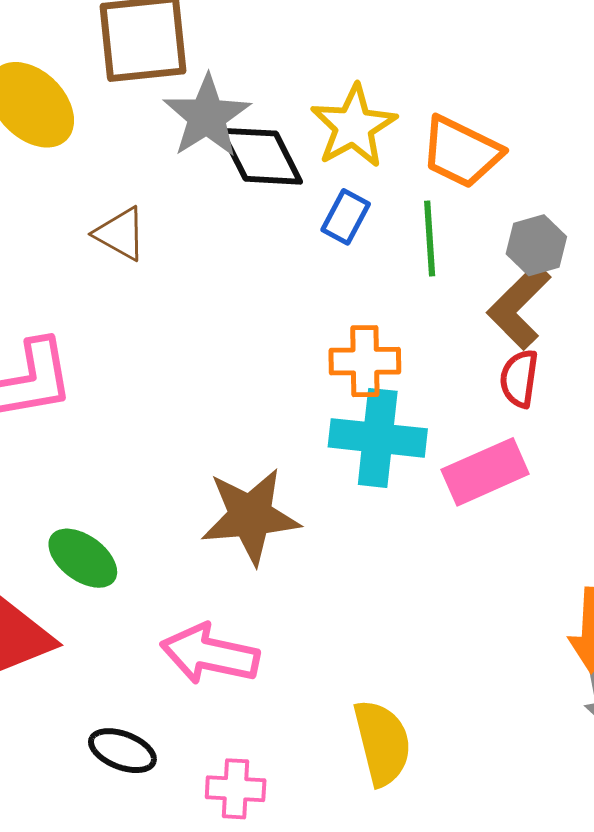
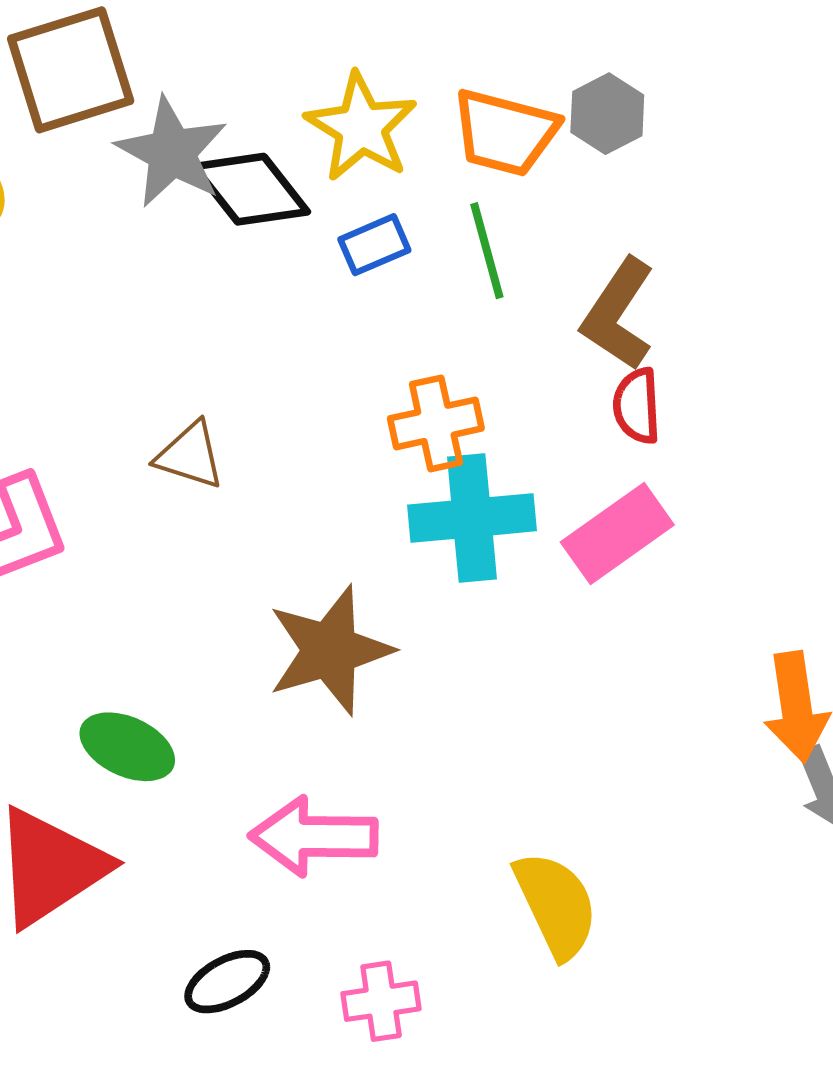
blue rectangle: (346, 217) -> (374, 245), turned 50
brown triangle: (120, 234) -> (190, 455), moved
gray hexagon: (536, 245) -> (607, 114), moved
black ellipse: (122, 751) -> (227, 982), turned -38

